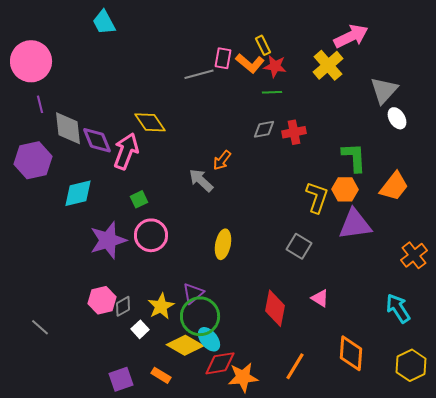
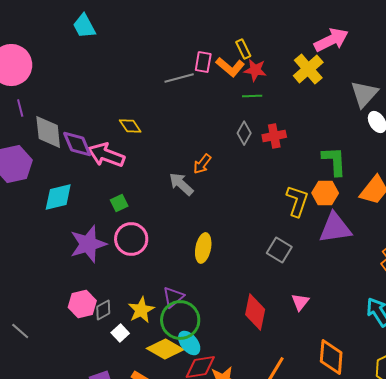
yellow diamond: (150, 122) -> (130, 126), size x0.7
gray diamond: (264, 129) -> (244, 133), turned -50
pink arrow: (126, 151) -> (106, 155), turned -90
pink triangle: (320, 298) -> (300, 302), turned 36

